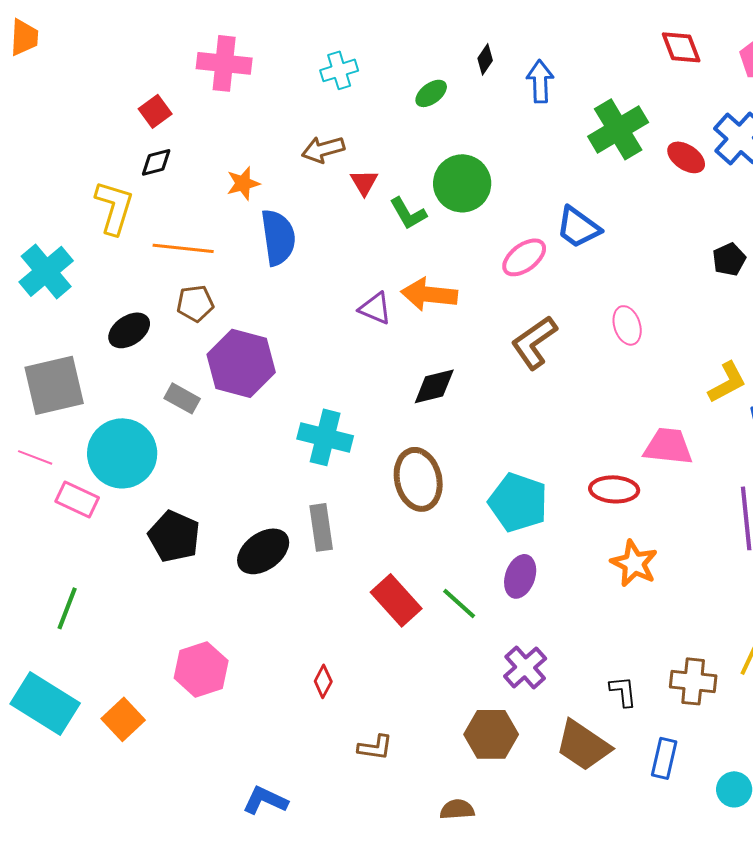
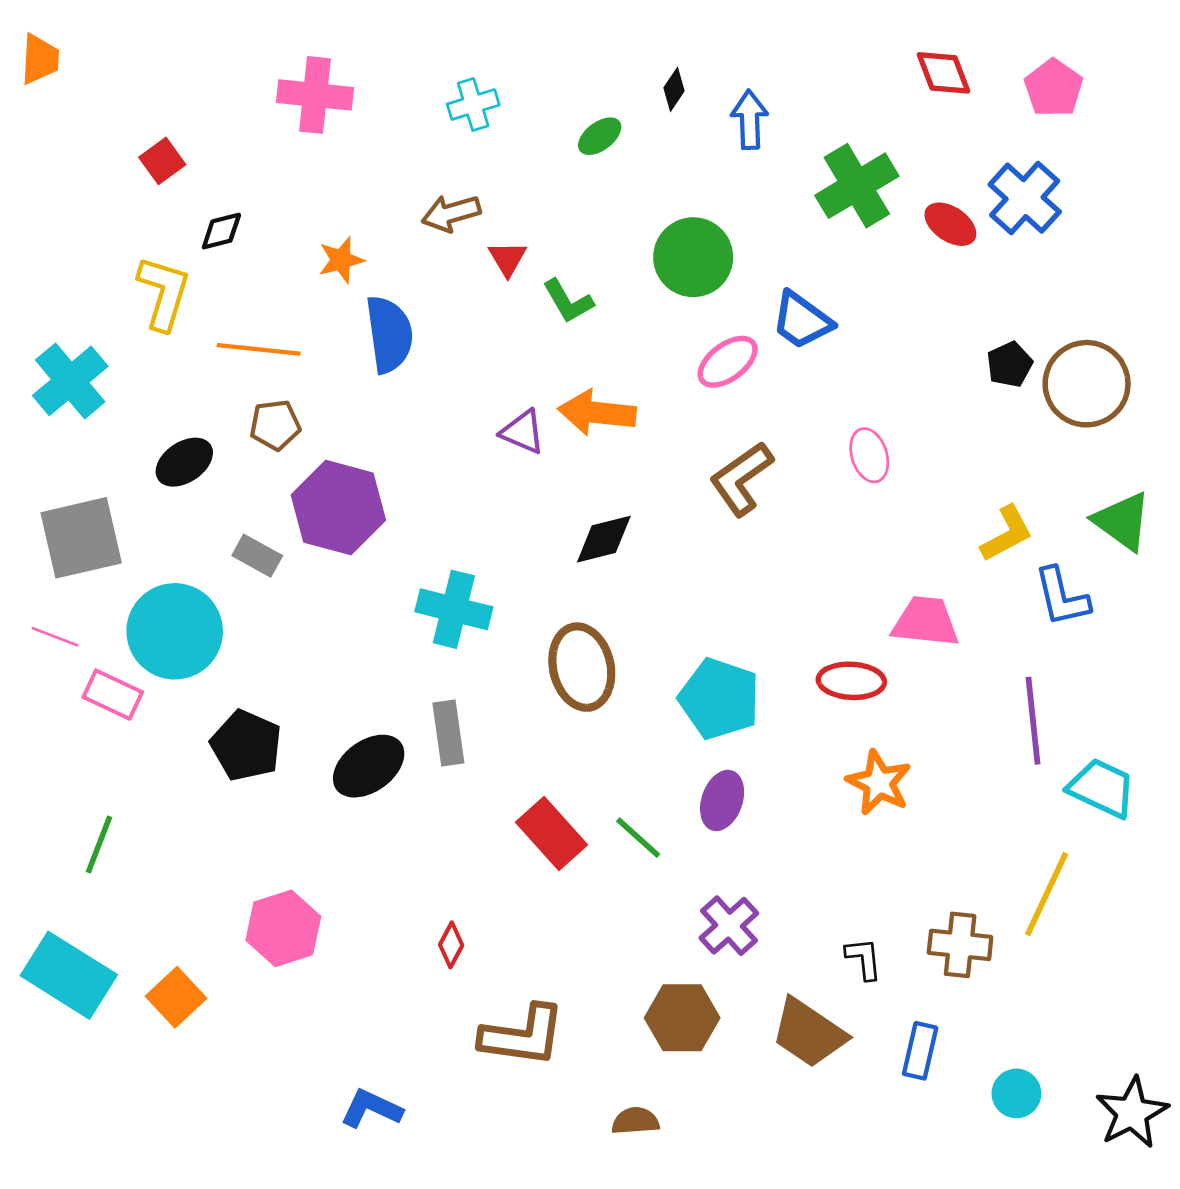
red square: (155, 111) -> (162, 161), moved
green circle: (462, 183) -> (693, 257), moved
brown L-shape: (375, 747) -> (523, 1036), size x1.8

